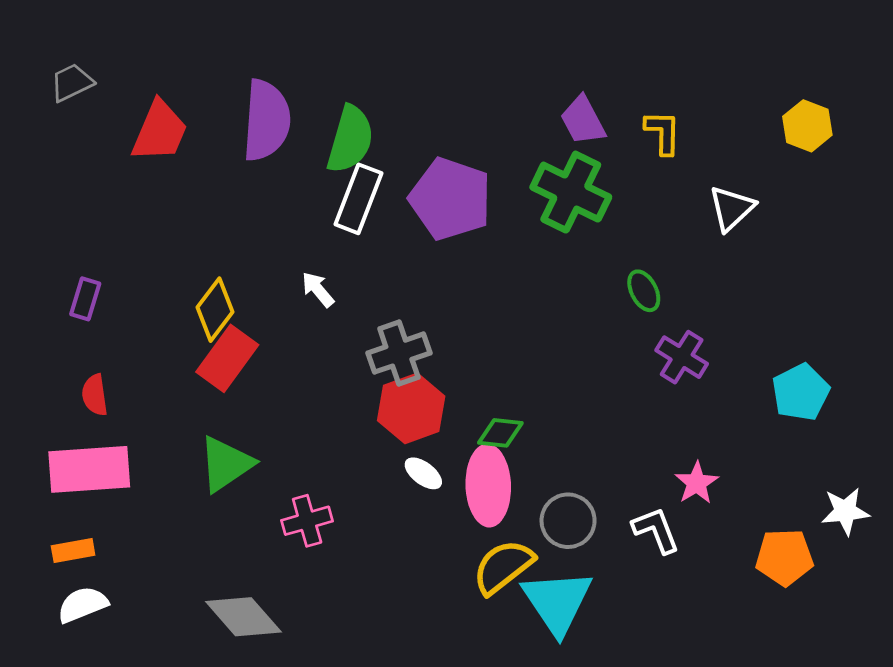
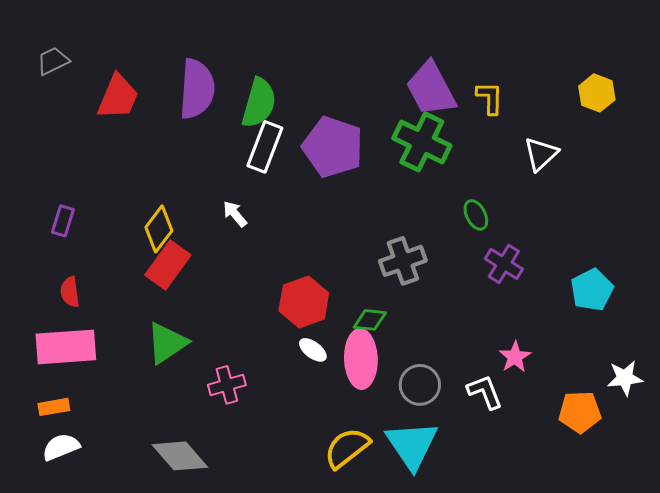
purple trapezoid: (583, 120) -> (431, 89), size x1.5
gray cross: (399, 353) -> (403, 261), moved
yellow semicircle: (503, 567) -> (347, 448), moved

